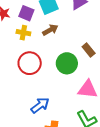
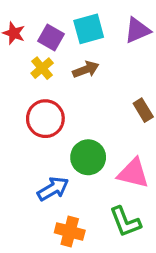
yellow cross: (23, 33) -> (42, 68), turned 32
green circle: (67, 63) -> (88, 157), moved

